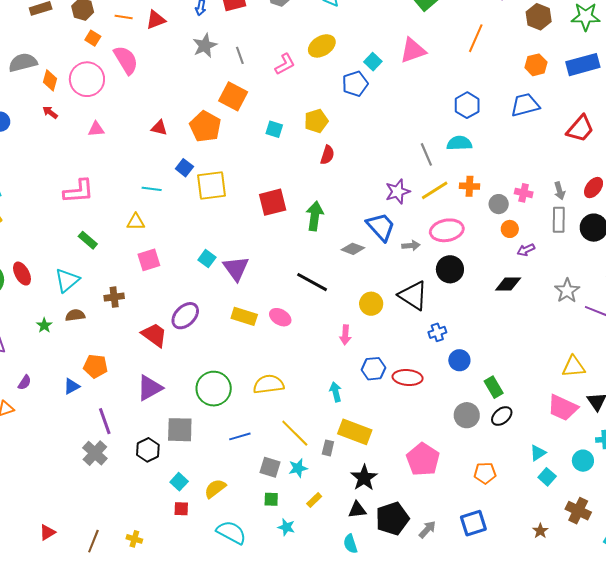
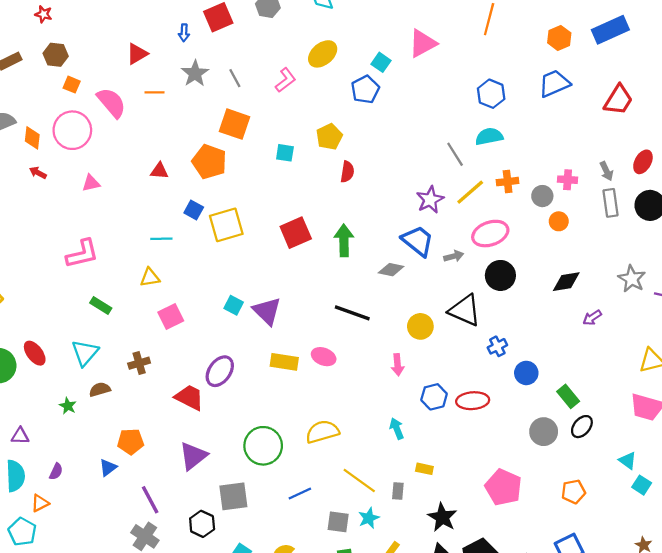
orange line: (124, 17) -> (154, 92), moved
purple arrow: (526, 250) -> (592, 318), moved
yellow rectangle: (355, 432) -> (424, 469), size x0.5
cyan triangle: (538, 453) -> (628, 460), turned -42

